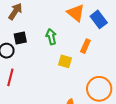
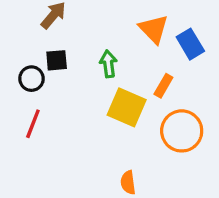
yellow square: (65, 61) -> (127, 107), size x1.6
orange circle: (99, 89) -> (182, 131), moved

